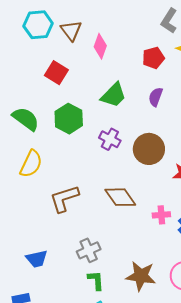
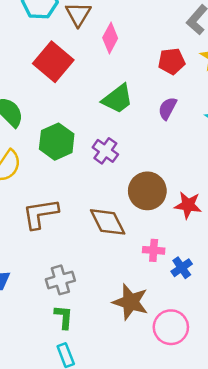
red square: (56, 73) -> (53, 62), size x1.4
green hexagon: (69, 119) -> (57, 142), moved
brown circle: (149, 149) -> (147, 191), moved
brown star: (141, 276) -> (130, 302), moved

